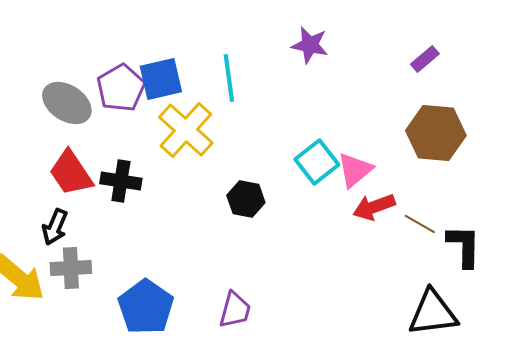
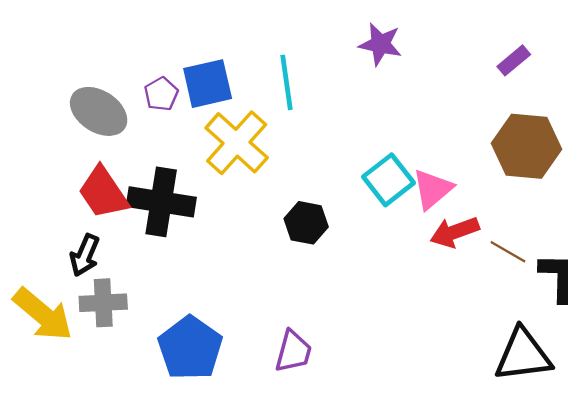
purple pentagon: (121, 88) -> (161, 94), size x0.6
black cross: (121, 181) -> (161, 202), size x1.4

